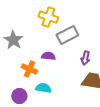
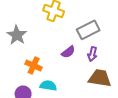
gray rectangle: (67, 35) -> (88, 30), moved
purple semicircle: (48, 56) -> (68, 52), moved, turned 136

